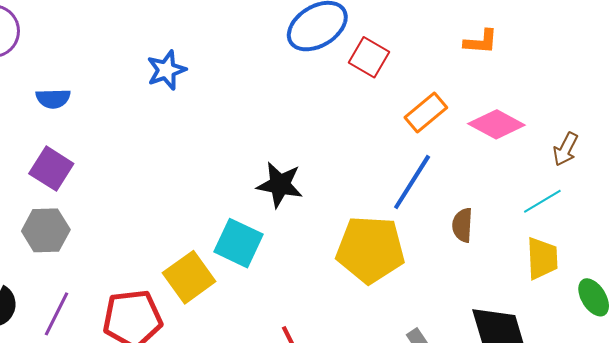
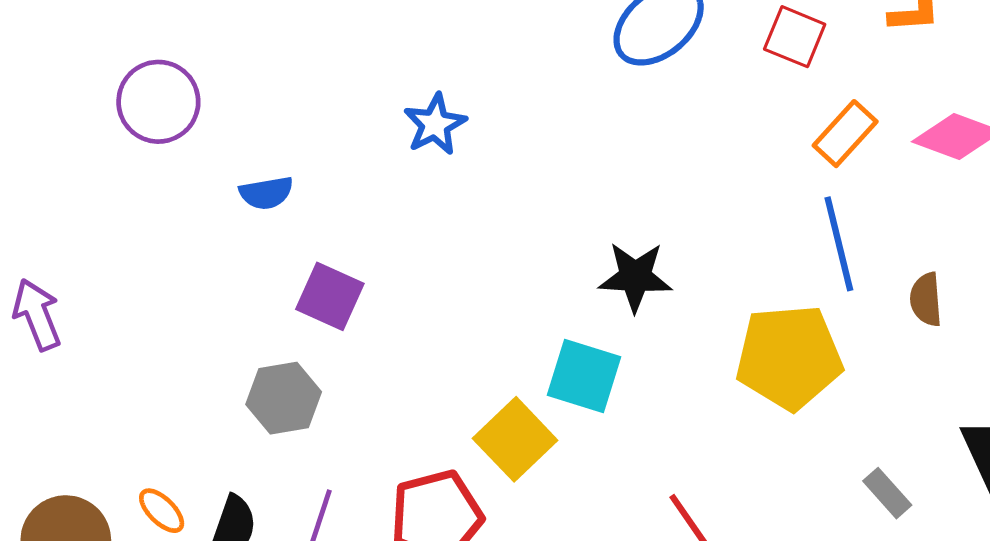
red square: (369, 57) -> (795, 37), moved
purple square: (51, 169) -> (330, 296), moved
blue line: (412, 182) -> (839, 244), turned -38

